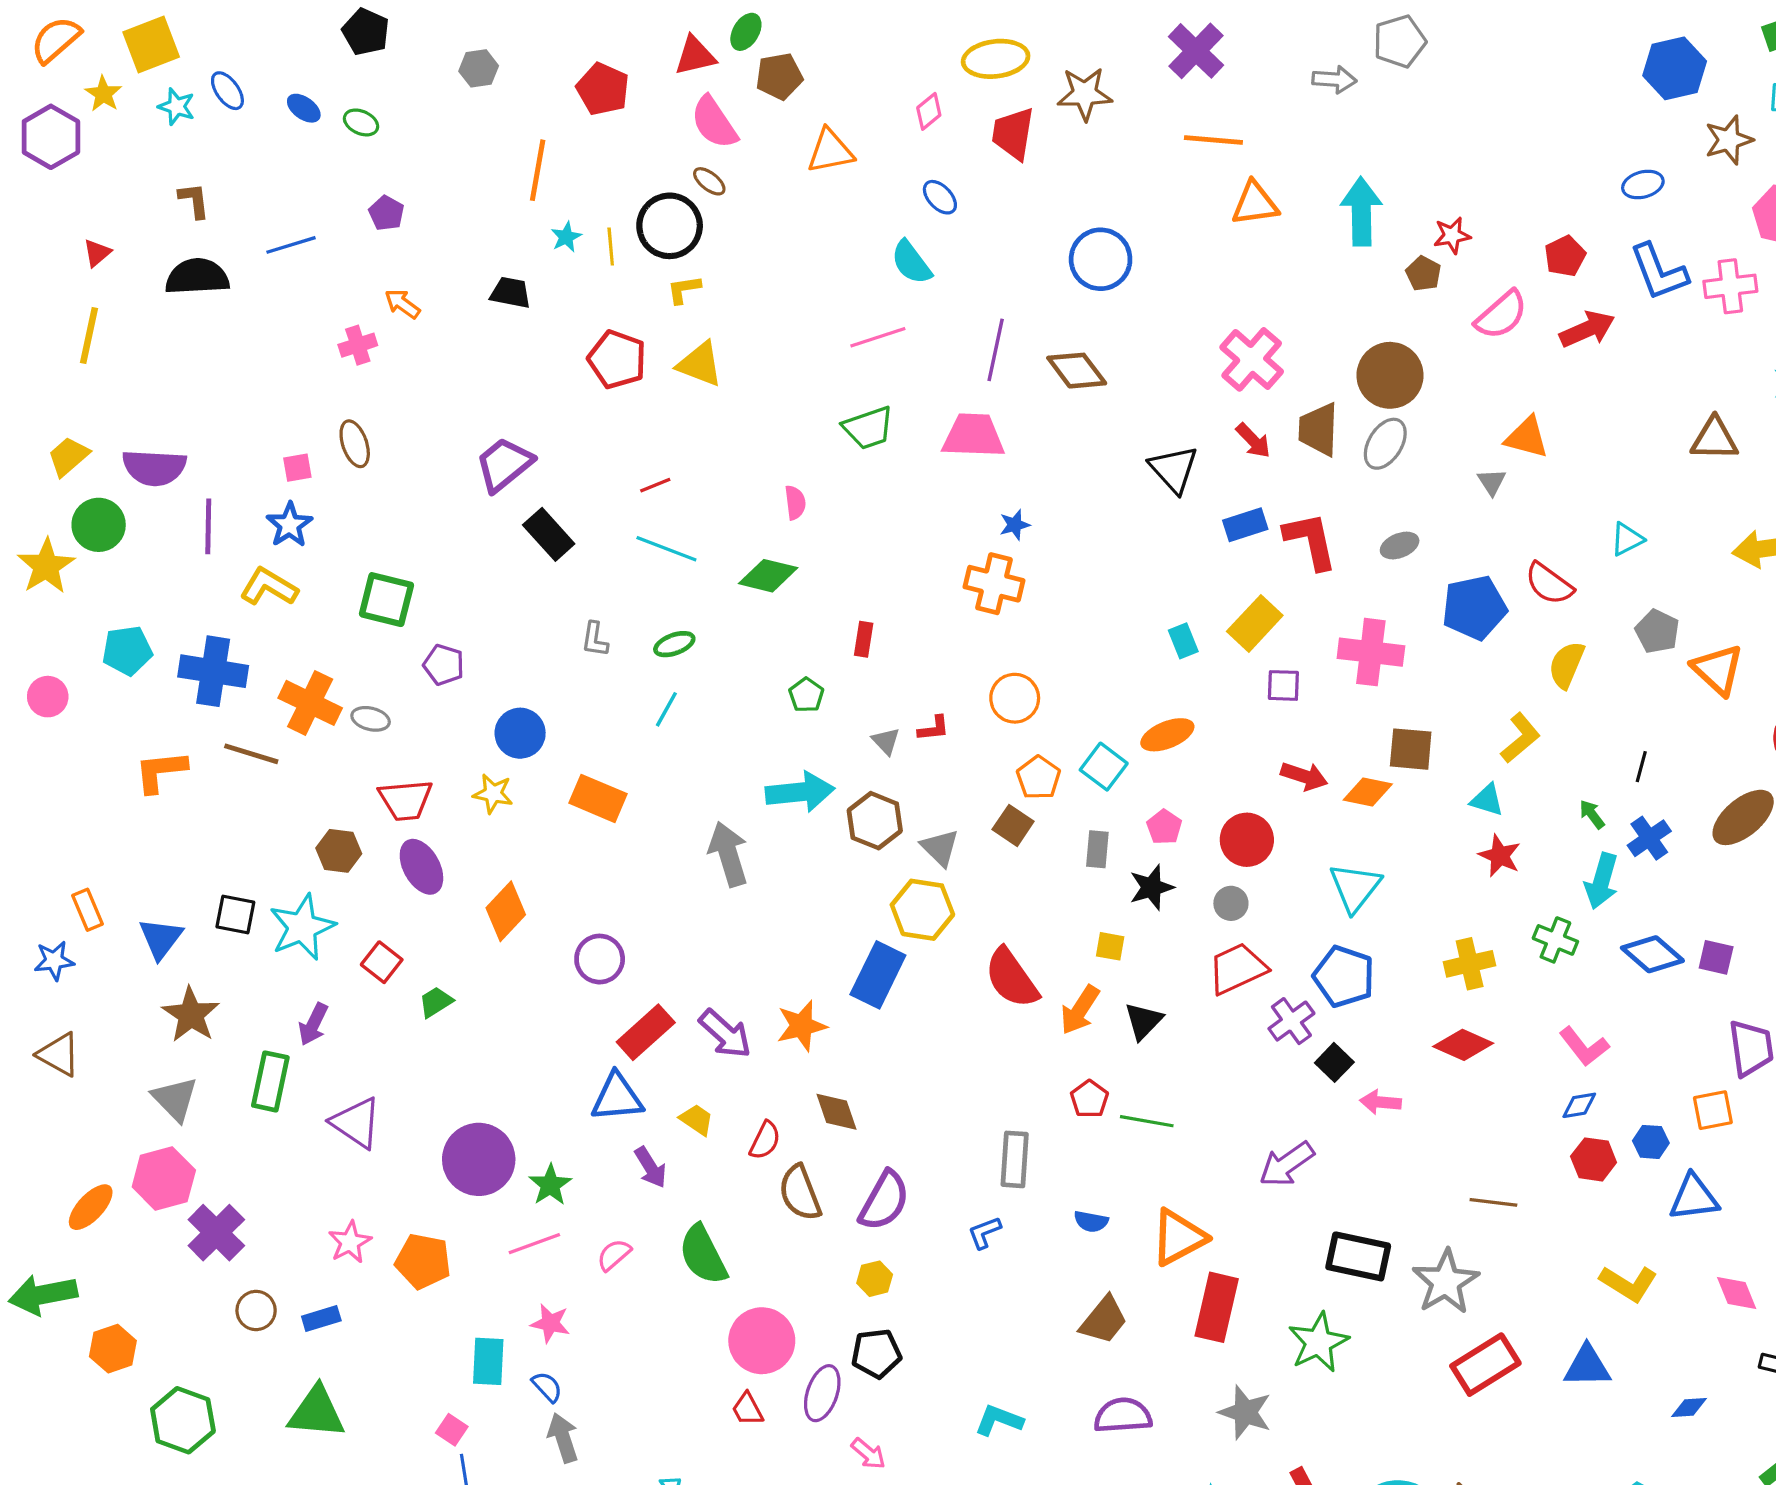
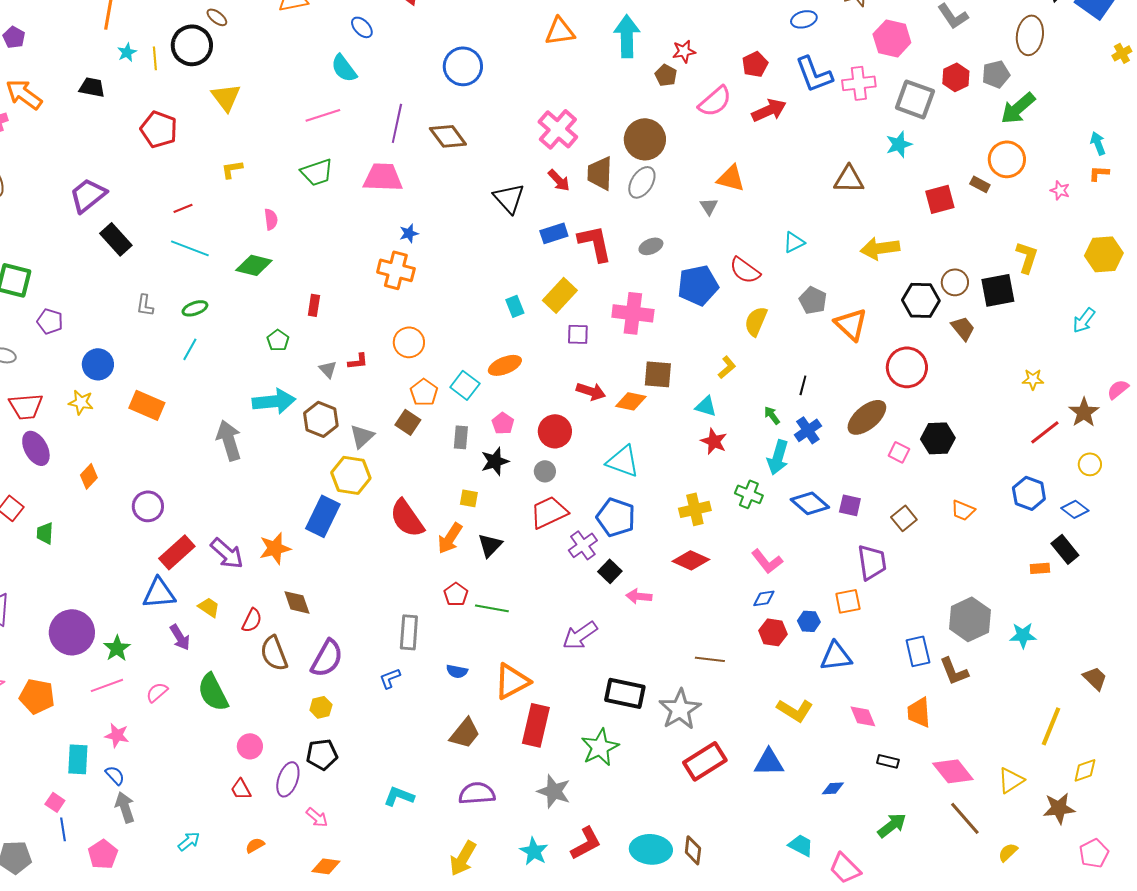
yellow L-shape: (684, 289) -> (232, 169), moved
orange arrow: (402, 304) -> (24, 94), size x1.6
yellow triangle: (700, 364) -> (226, 97), moved, turned 32
yellow L-shape: (1520, 738) -> (727, 367), size x0.7
gray triangle: (940, 848) -> (362, 436), turned 32
cyan triangle: (1355, 887) -> (623, 461), turned -48
orange diamond: (506, 911) -> (89, 476), size x0.7
green trapezoid: (436, 1002) -> (45, 533), turned -55
pink circle: (762, 1341) -> (250, 746), size x0.6

